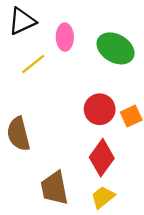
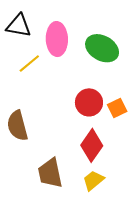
black triangle: (22, 21) -> (19, 26), turned 36
pink ellipse: (65, 37) -> (57, 39), size x1.4

